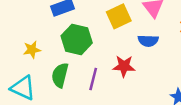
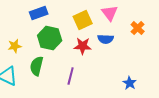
red star: (124, 66) -> (83, 46), moved
purple line: (93, 79) -> (71, 76), moved

